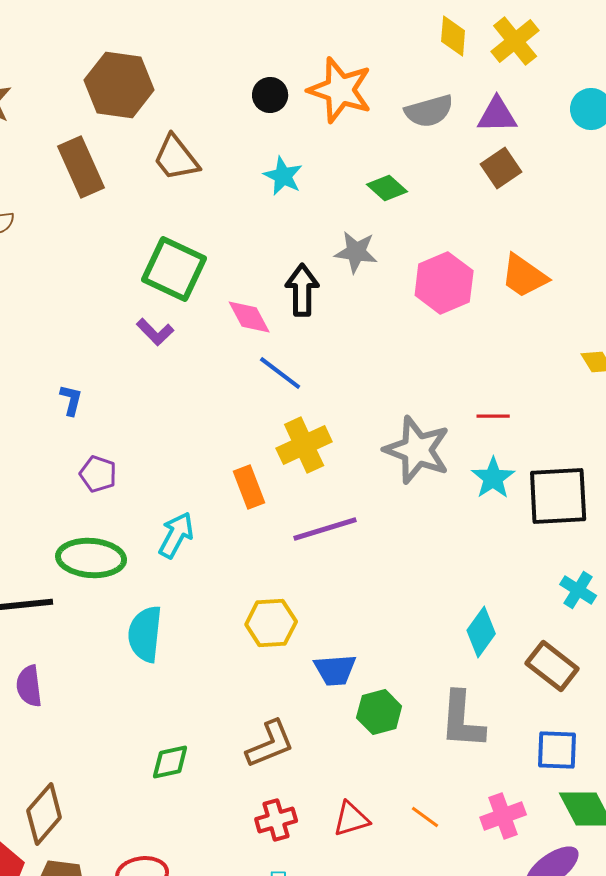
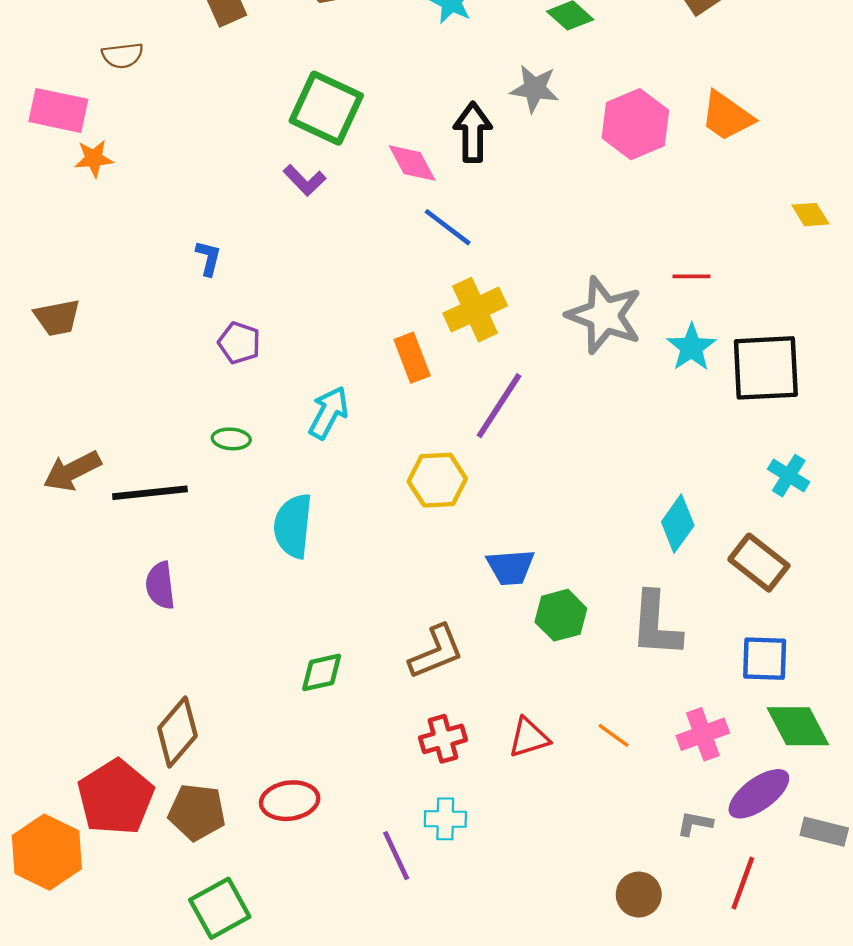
purple line: (325, 529) -> (499, 406), turned -40
green ellipse: (91, 558) -> (231, 439), size x0.5
yellow hexagon: (271, 623) -> (437, 480), moved

